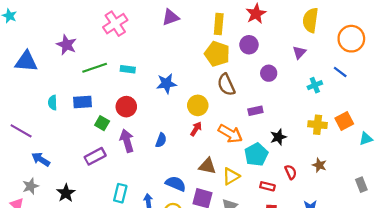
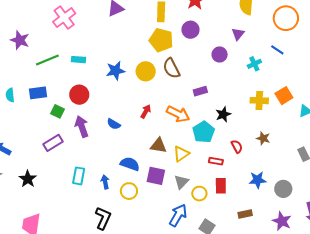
purple circle: (269, 73) -> (220, 54), moved
yellow circle: (198, 105) -> (146, 71), moved
blue semicircle: (161, 140) -> (114, 124), turned 104

